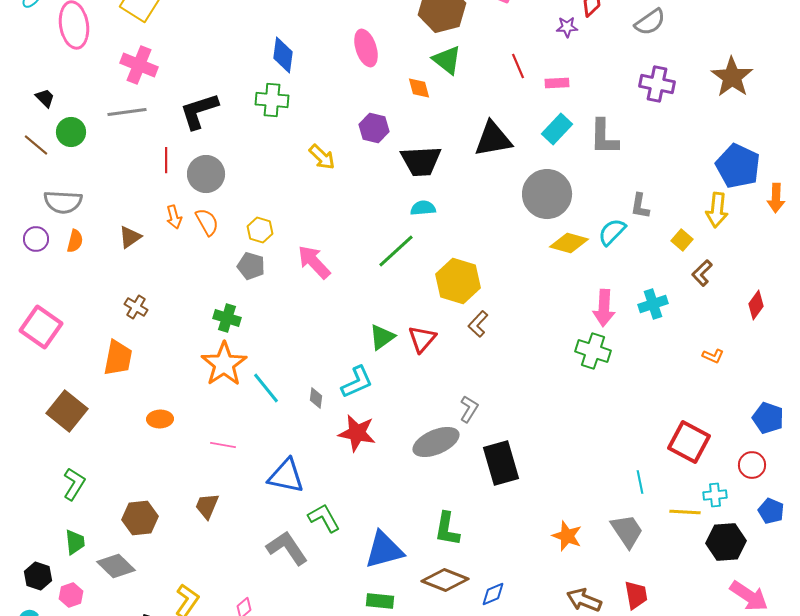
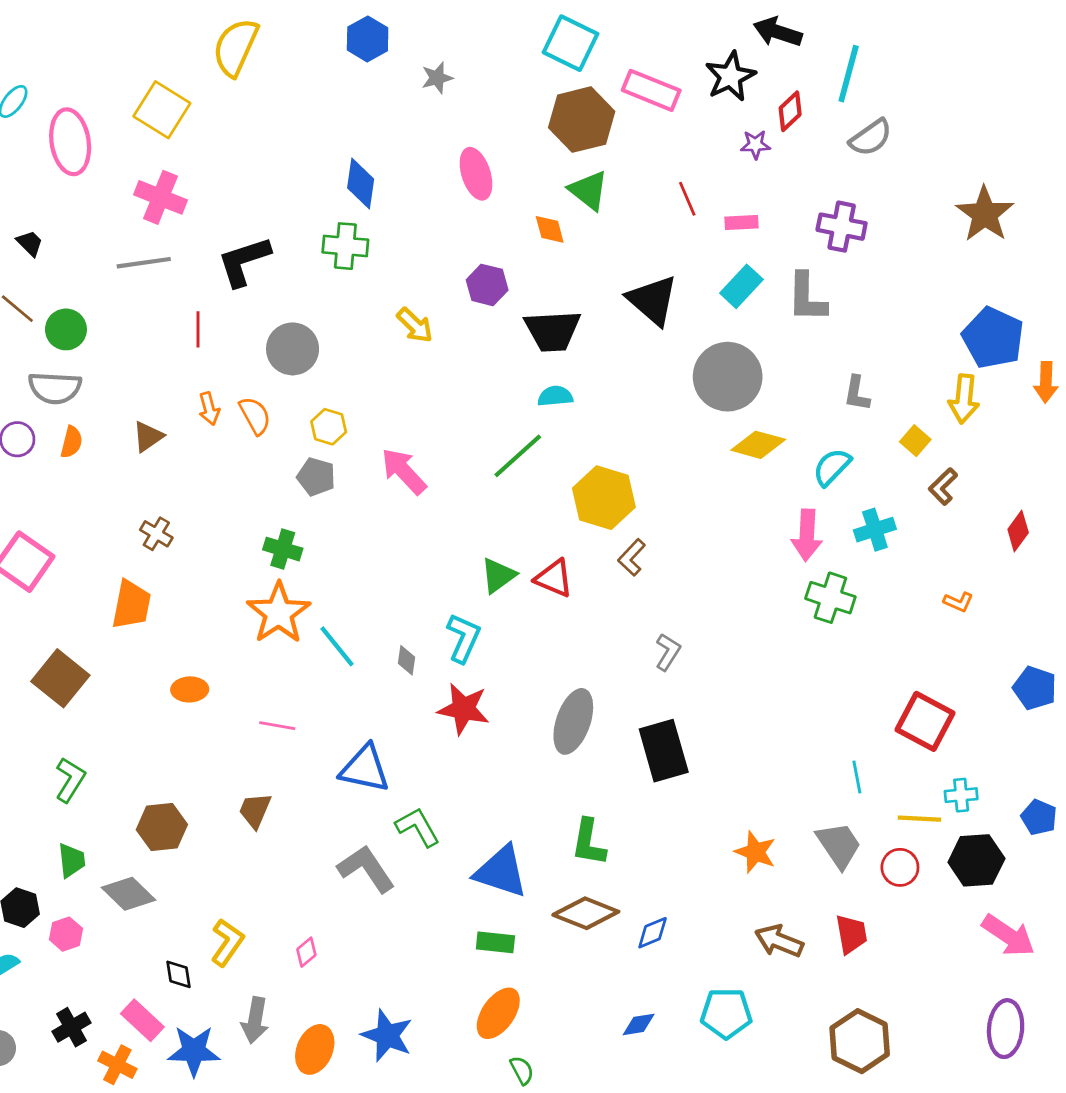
purple cross: (657, 84) -> (842, 227), moved
green circle: (71, 132) -> (66, 329), moved
black triangle: (493, 139) -> (653, 300), turned 51
gray circle: (206, 174) -> (293, 349), moved
cyan semicircle: (612, 232) -> (832, 467), moved
red triangle: (422, 339) -> (554, 578), turned -48
green cross: (593, 351) -> (830, 598), moved
cyan L-shape: (357, 382) -> (463, 638), turned -42
gray L-shape: (469, 409) -> (668, 652), moved
gray ellipse: (436, 442) -> (573, 721), turned -48
red circle: (752, 465) -> (900, 867), moved
blue triangle: (384, 550) -> (501, 872), turned 33

